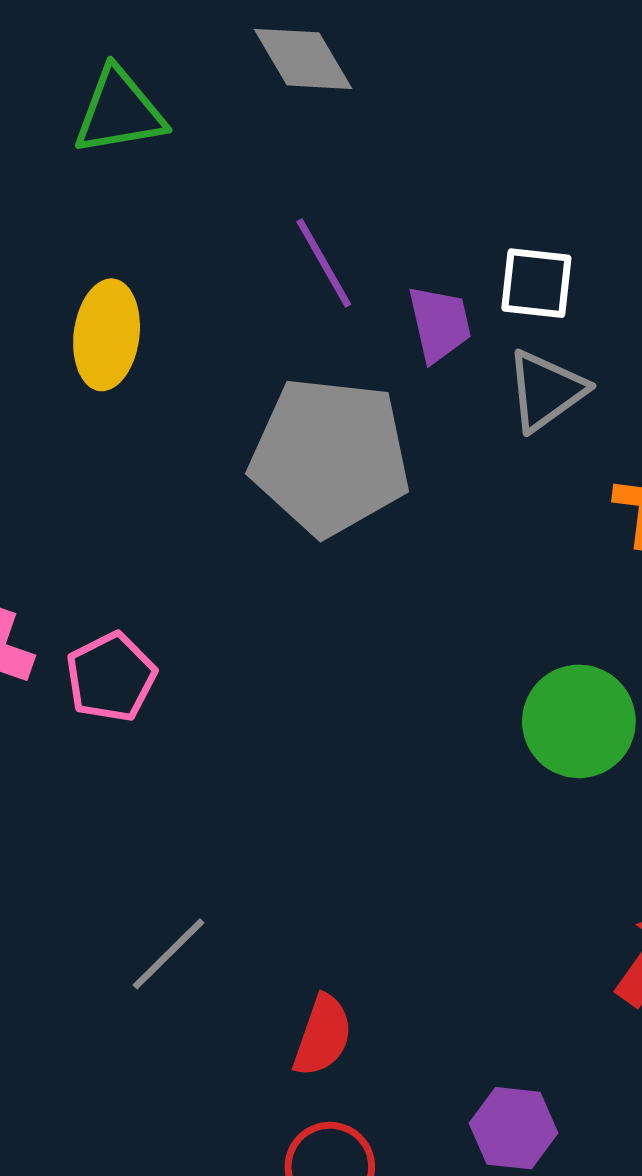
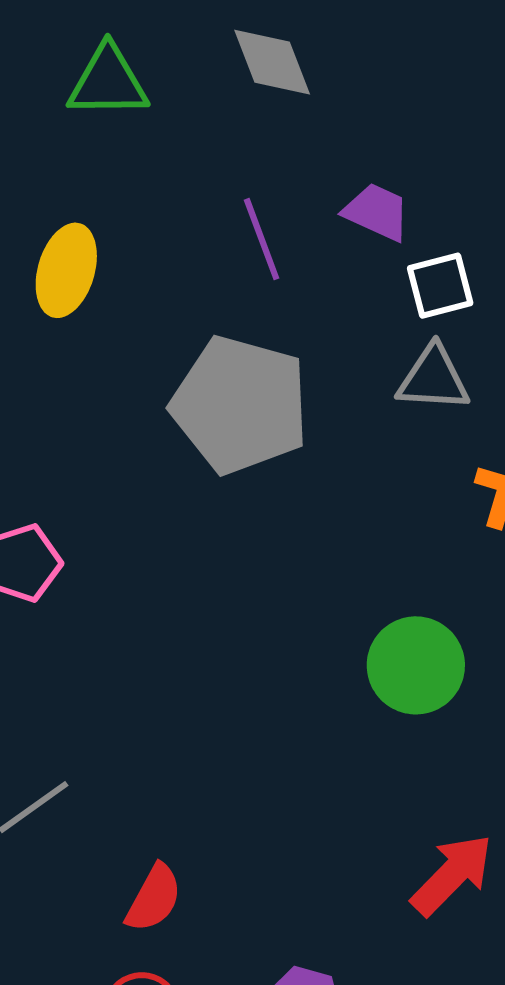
white square: (536, 283) -> (440, 286), turned -30
purple trapezoid: (440, 324) -> (377, 212), moved, turned -62
gray triangle: (546, 391) -> (433, 379), turned 30

